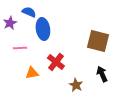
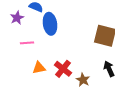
red cross: (56, 62) -> (63, 69), moved

